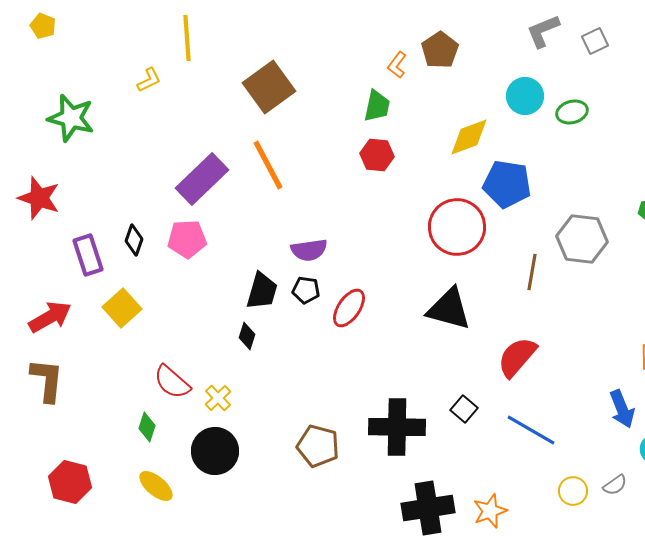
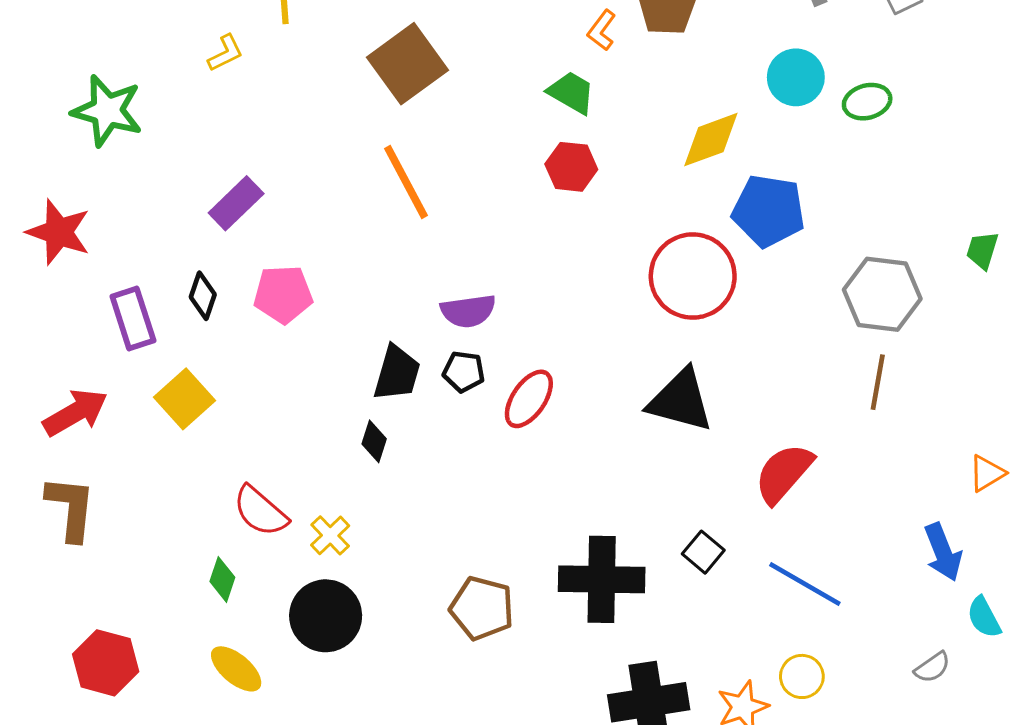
green trapezoid: (377, 106) -> (571, 93), turned -72
purple rectangle: (202, 179) -> (236, 203), moved, size x0.7
brown line: (532, 272) -> (878, 382), moved
yellow circle: (573, 491) -> (802, 676), moved

